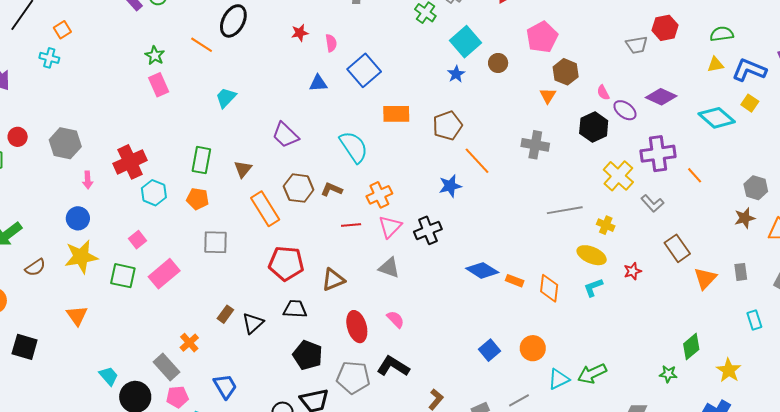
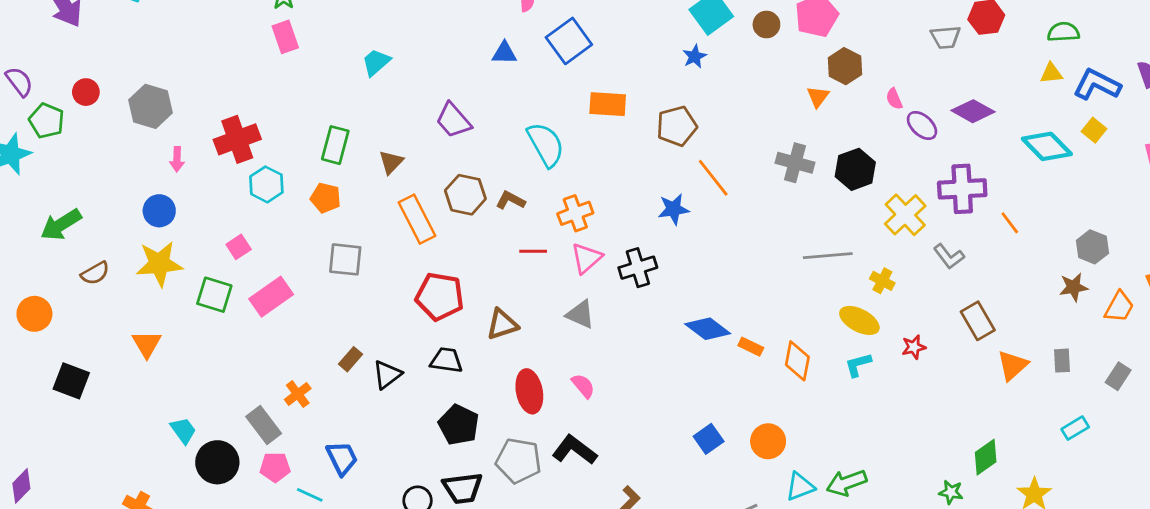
brown circle: (498, 63) -> (766, 24), moved
black hexagon: (594, 127) -> (855, 169), moved
cyan rectangle: (754, 320) -> (1075, 428), turned 72

